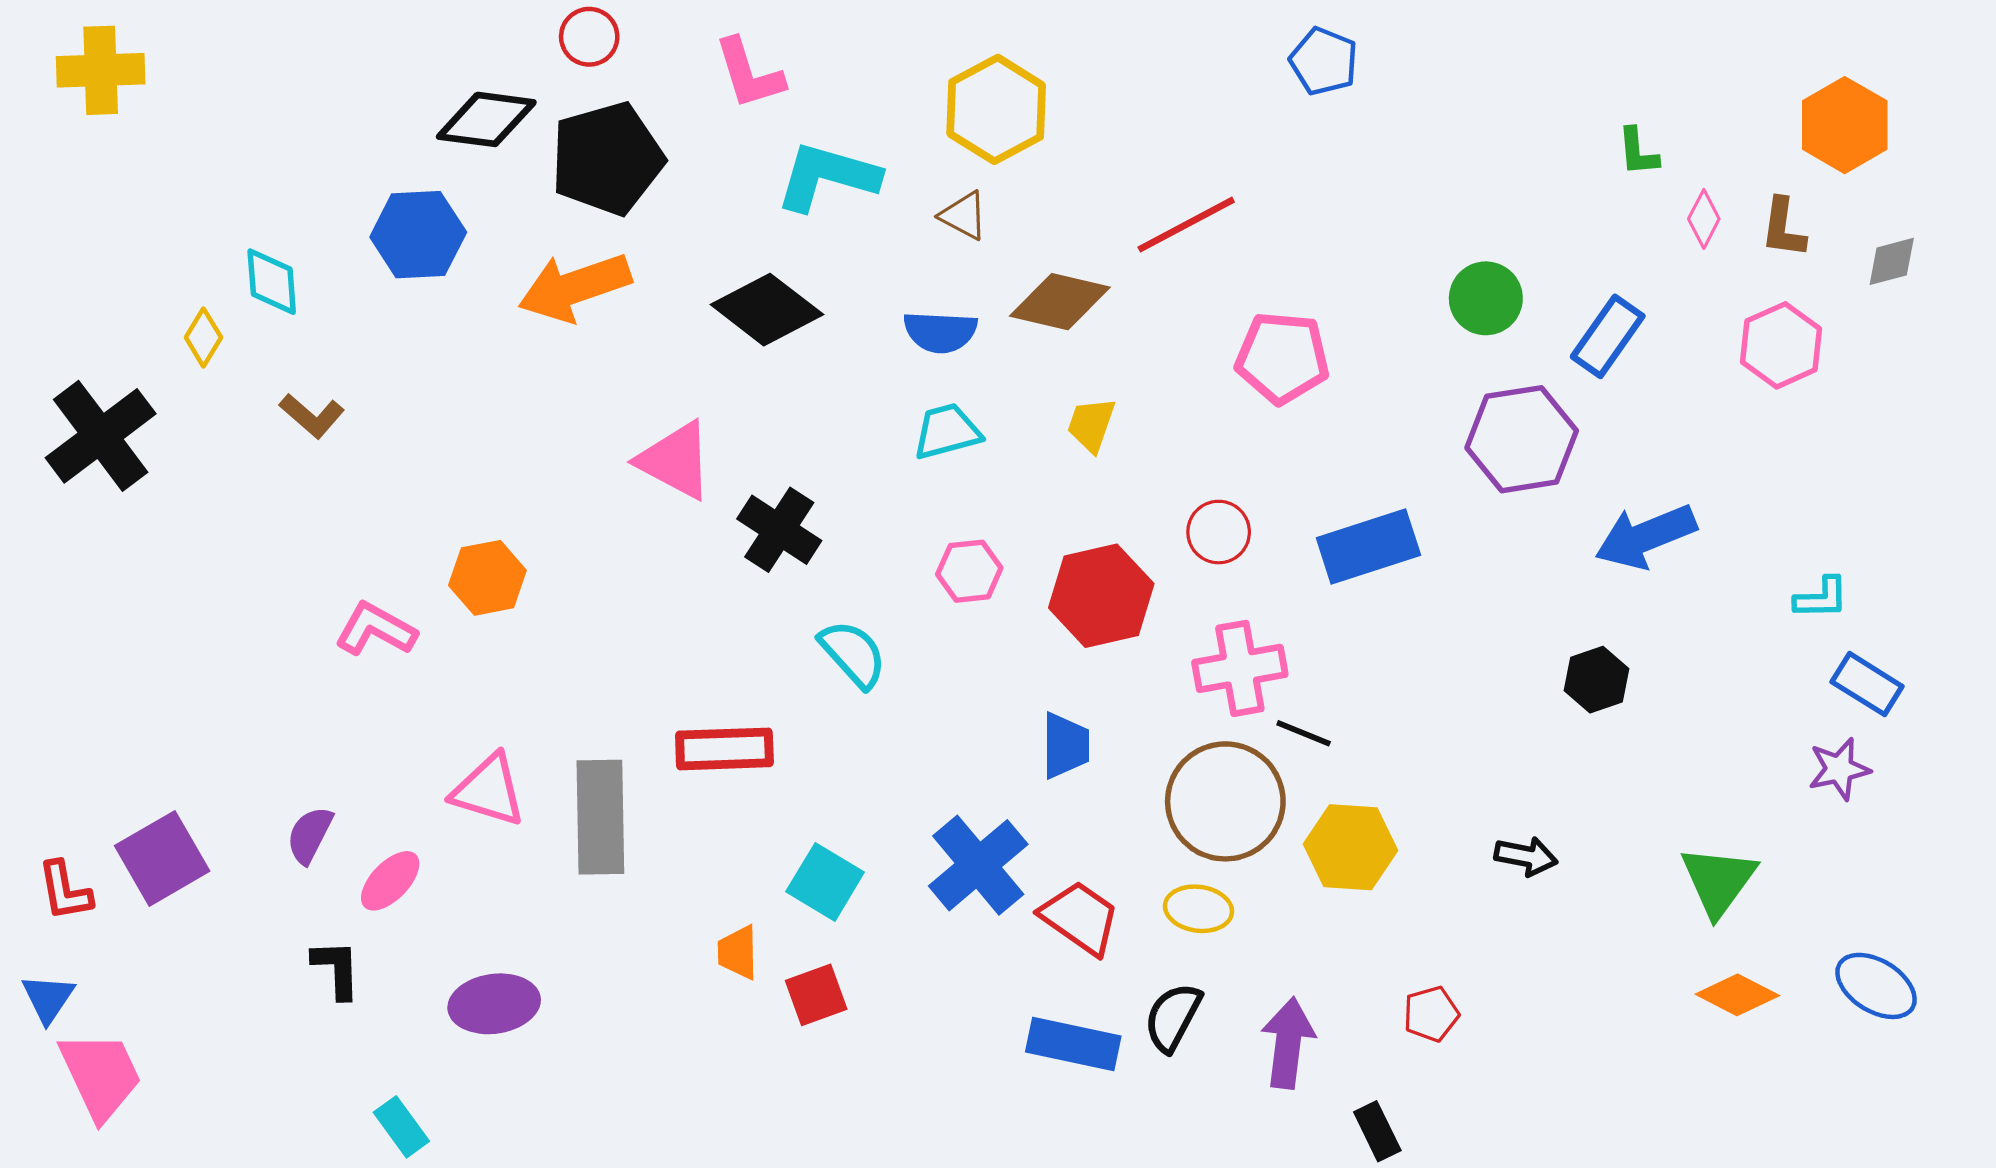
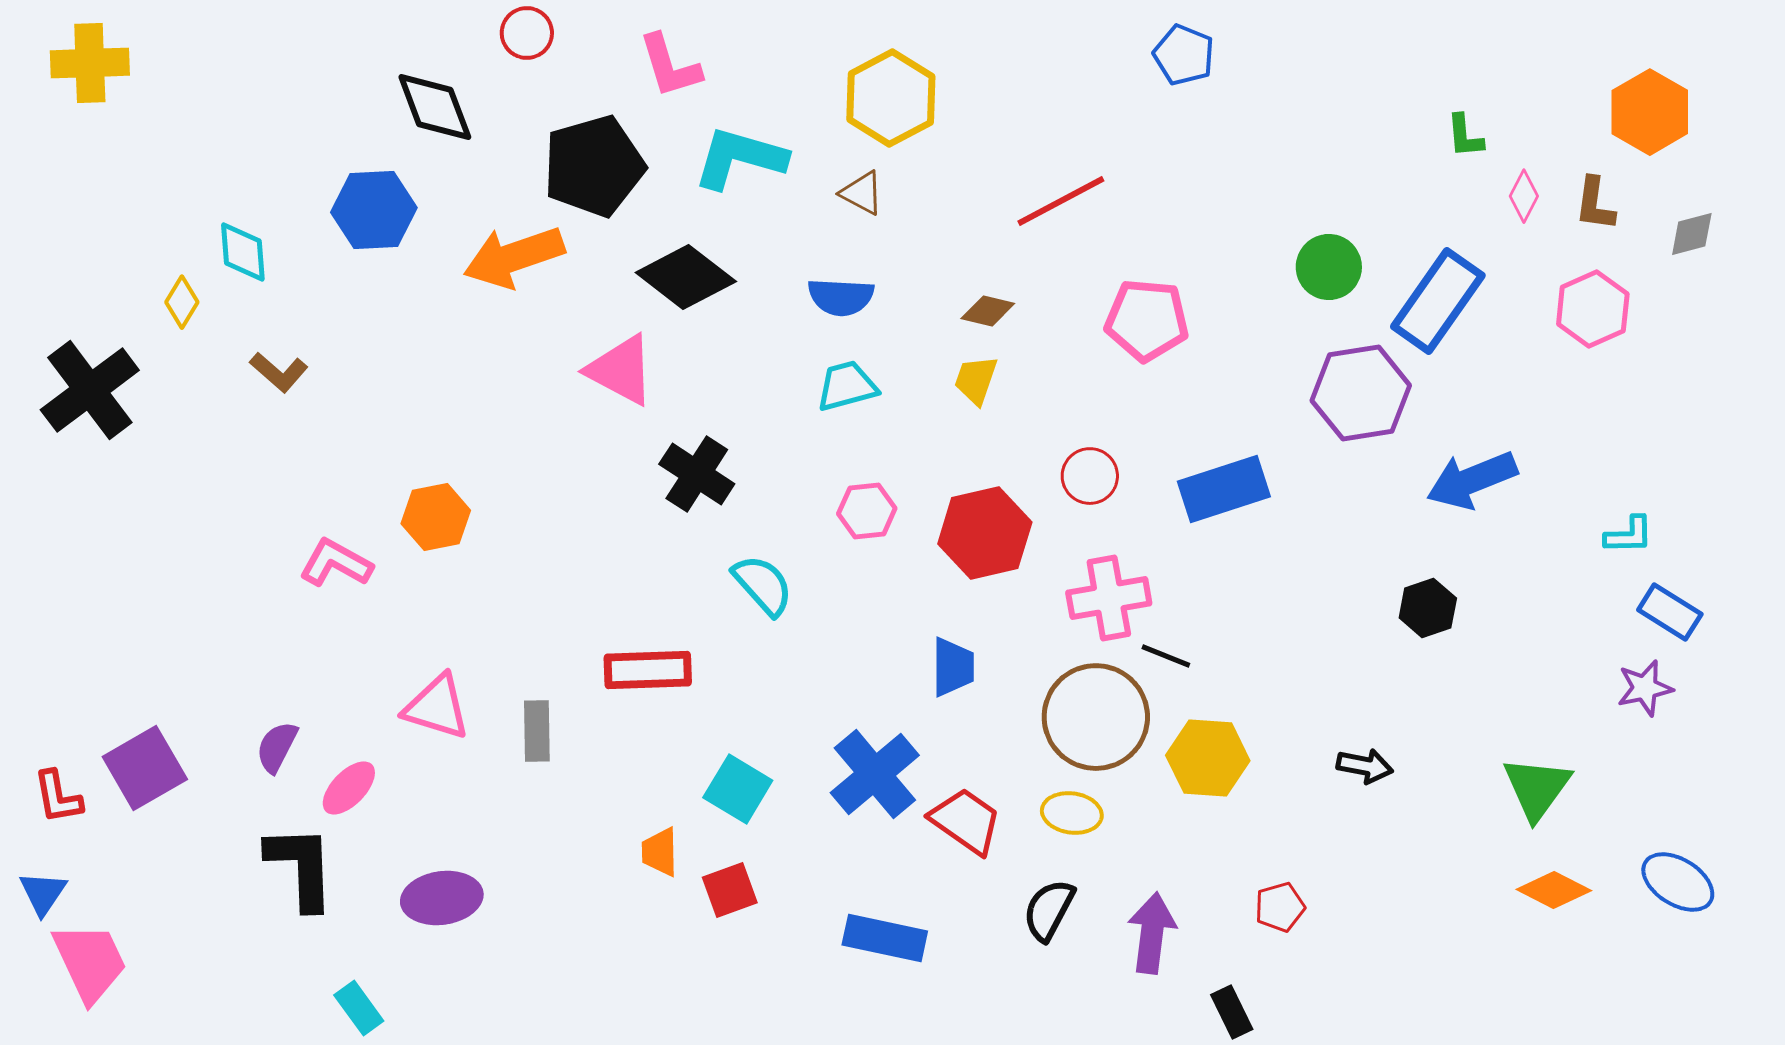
black diamond: (486, 119) -> (435, 107), turned 62
black pentagon: (607, 159) -> (594, 166), moved
brown diamond: (1060, 302) -> (988, 311), moved, size x0.6
blue rectangle: (1608, 336) -> (1438, 301), size x1.4
pink triangle: (675, 460) -> (621, 370), moved
gray rectangle: (600, 817) -> (537, 731), size x0.6
black L-shape: (337, 969) -> (301, 867), size x1.6
blue rectangle: (1073, 1044) -> (885, 938), moved

